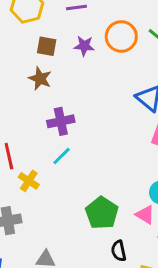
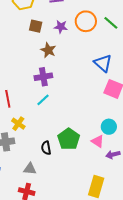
brown star: (40, 79) -> (48, 50), moved
yellow cross: (29, 181) -> (18, 124), moved
black semicircle: (119, 251) -> (46, 148), moved

